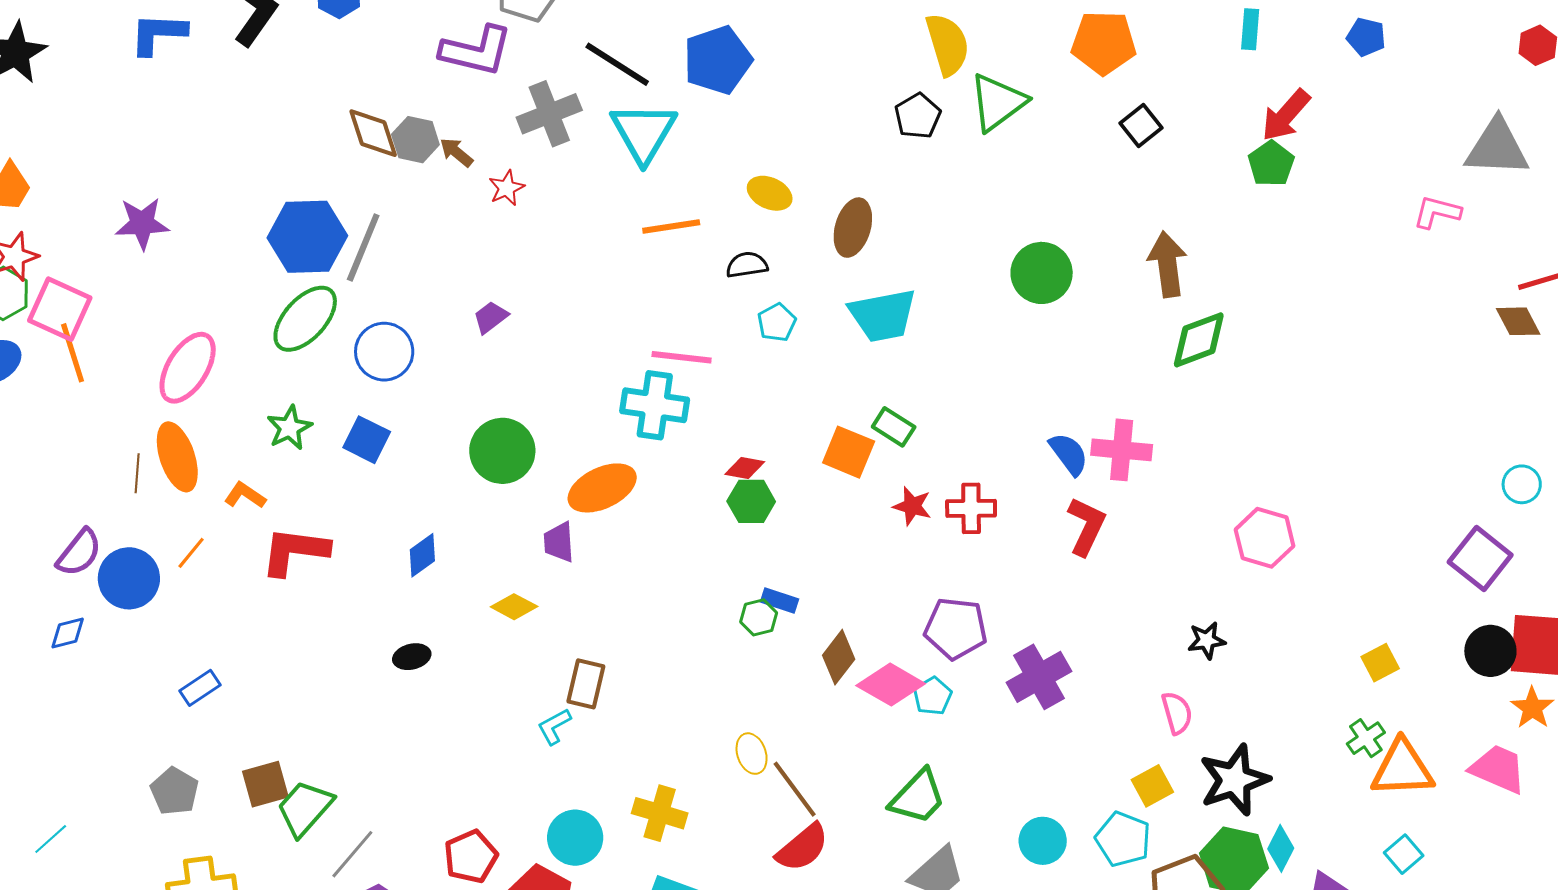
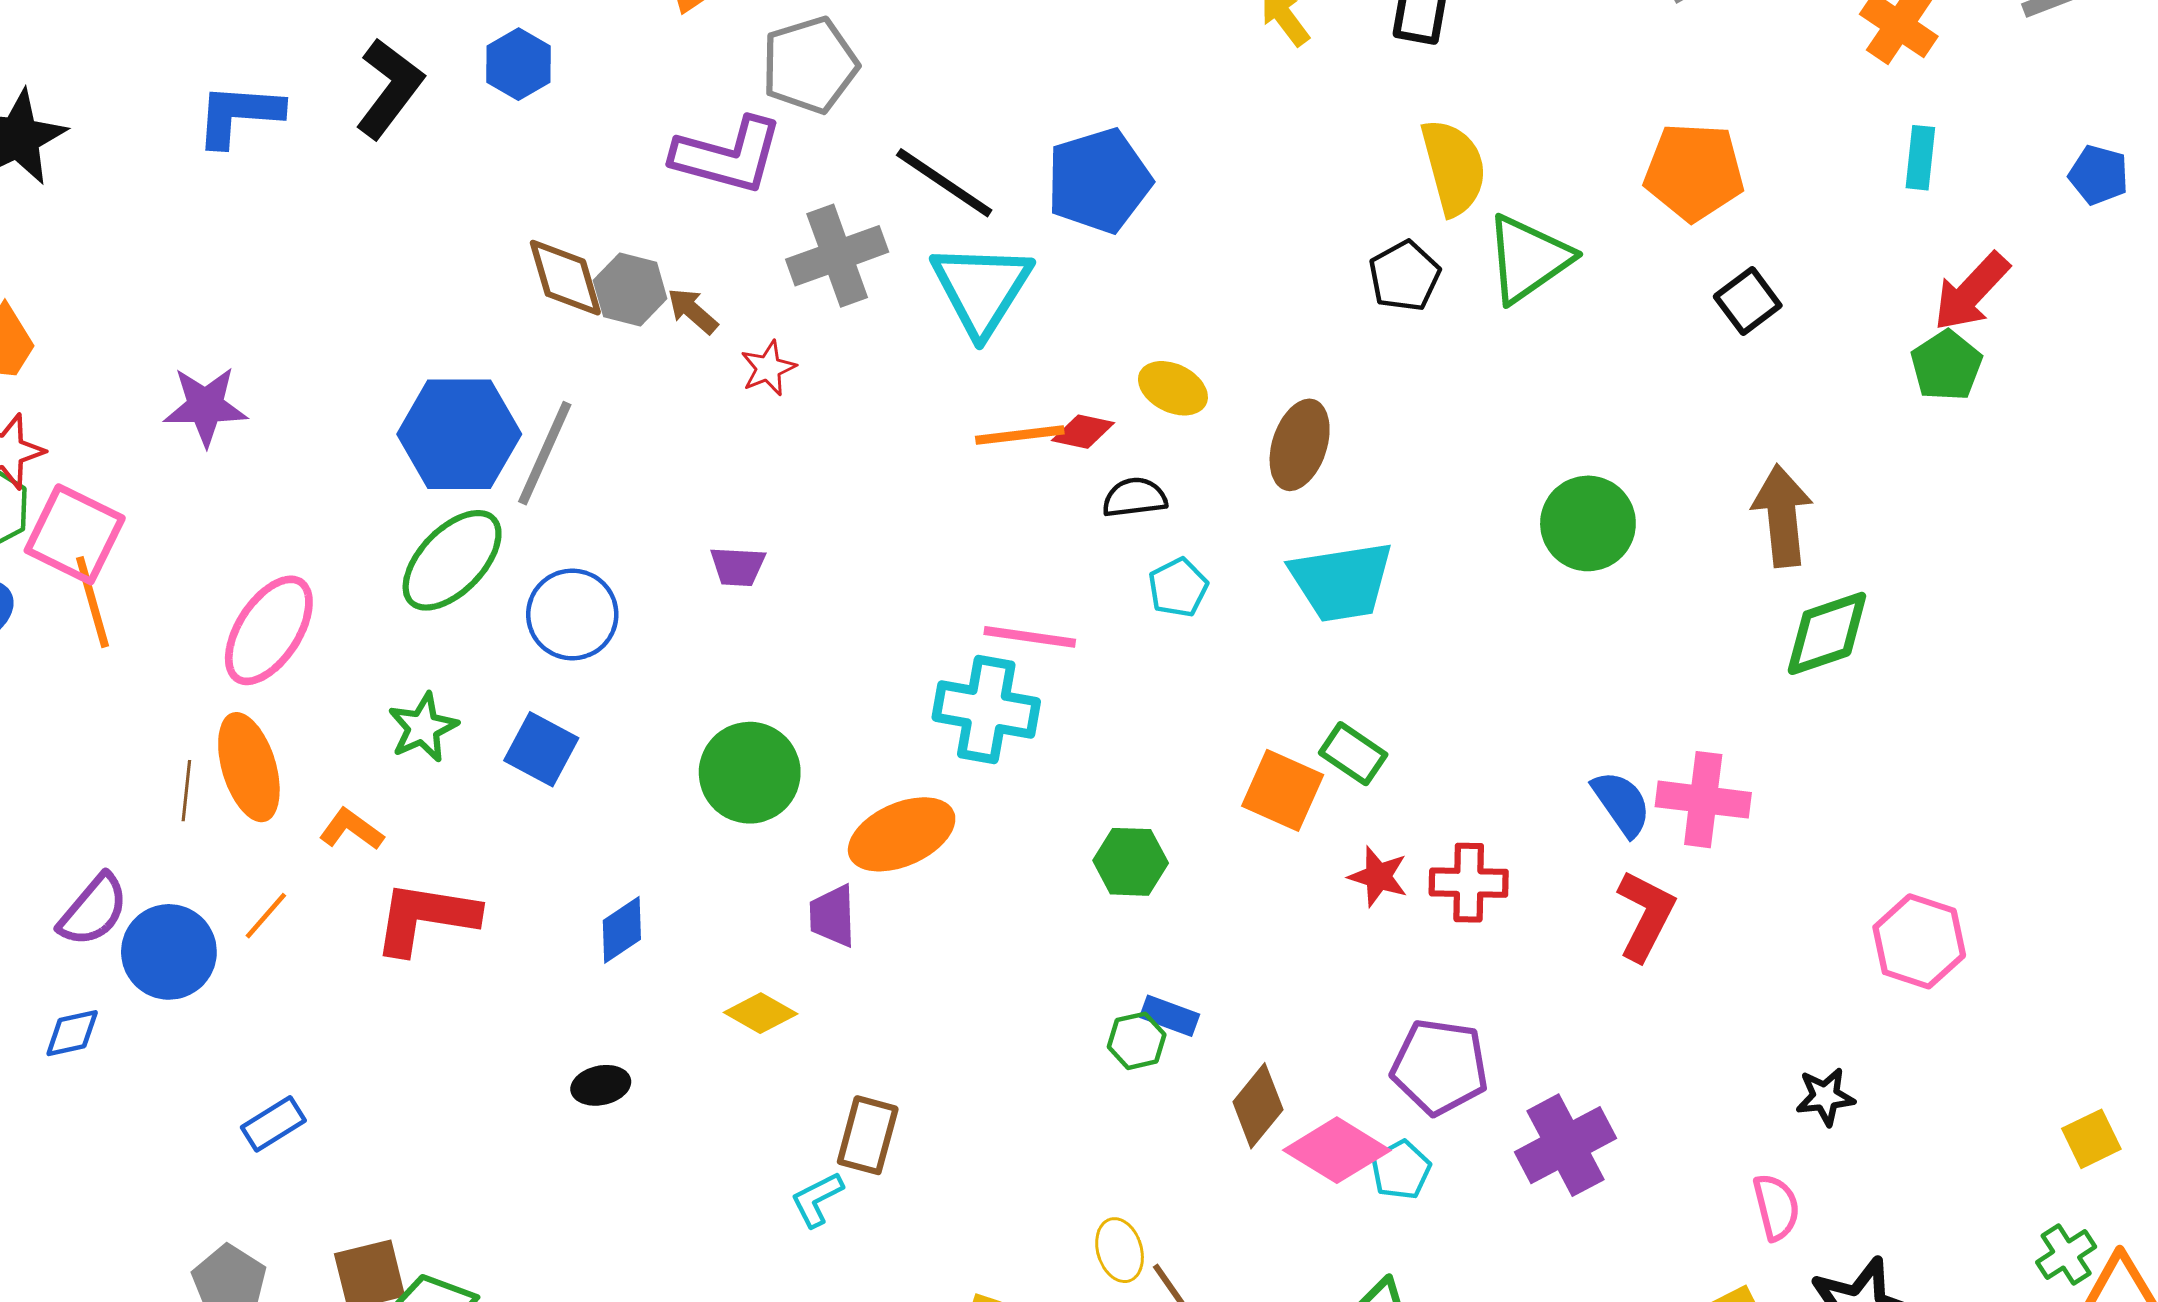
purple trapezoid: (491, 317) -> (738, 566), turned -141
red diamond: (745, 468) -> (1083, 432), moved

